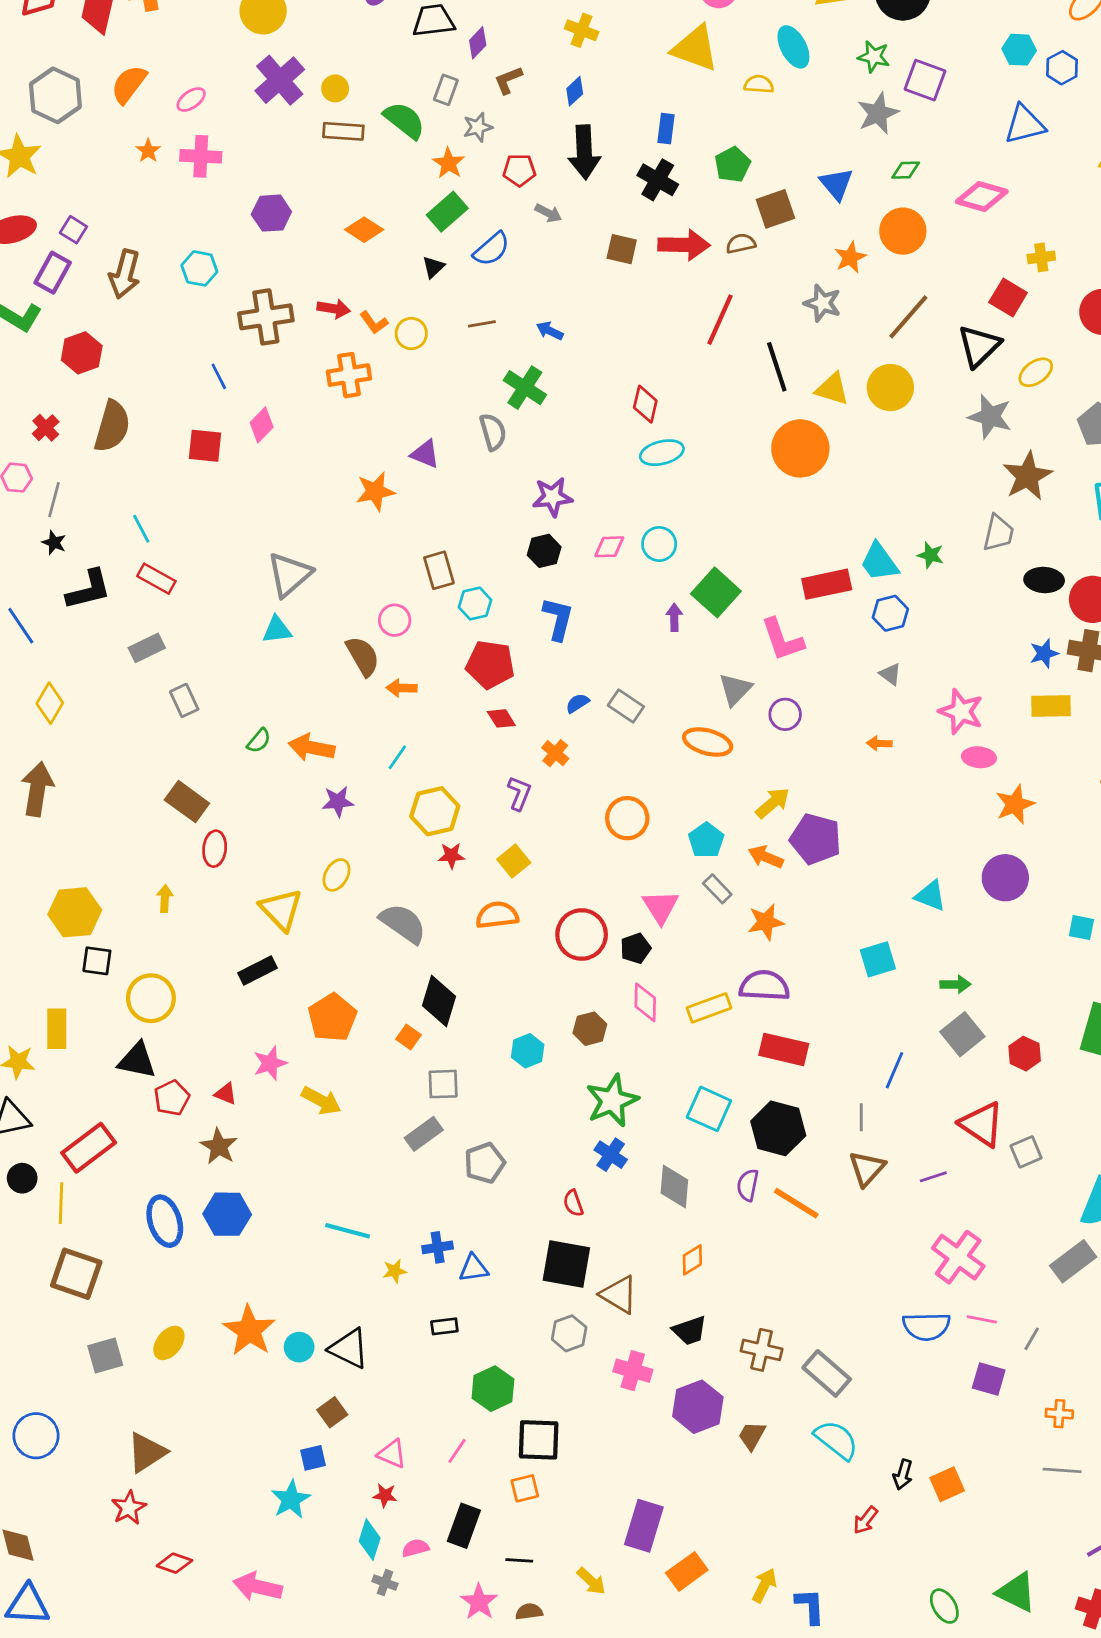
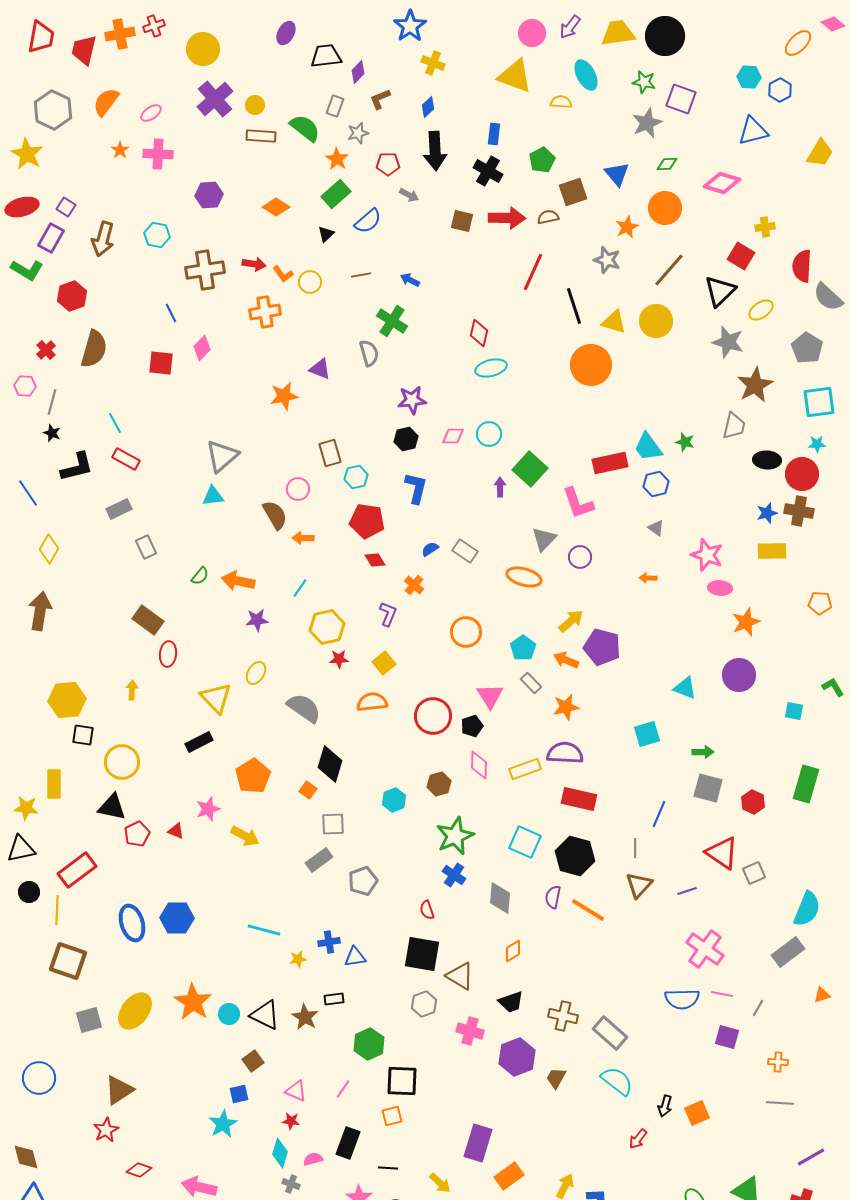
gray square: (962, 1034) -> (708, 788), turned -36
brown star: (219, 1146) -> (305, 1017), moved
yellow ellipse: (169, 1343) -> (135, 1011), size x1.5

